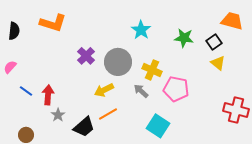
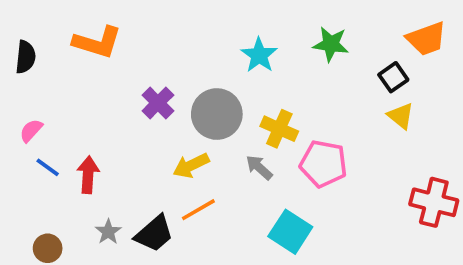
orange trapezoid: (232, 21) -> (426, 39), turned 145
green star: (184, 38) -> (331, 44), moved
pink semicircle: (10, 67) -> (31, 131), moved
gray star: (58, 115) -> (108, 232), moved

